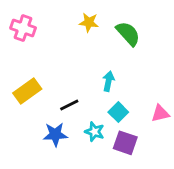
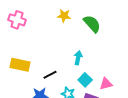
yellow rectangle: (27, 91) -> (20, 65), turned 48
pink triangle: (160, 113) -> (106, 84), moved

